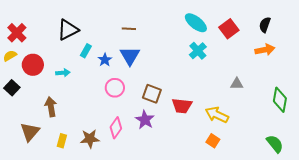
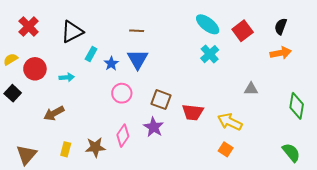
red cross: (17, 33) -> (29, 26), moved
brown arrow: (51, 107) -> (54, 113), turned -108
brown triangle: (30, 132) -> (26, 155), moved

